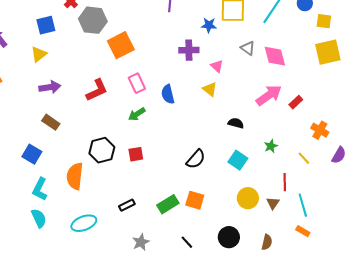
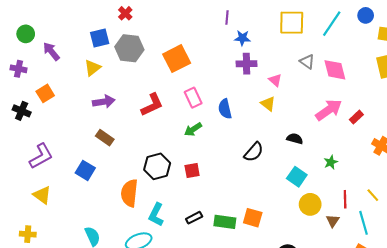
gray hexagon: (93, 20) -> (129, 48), moved
blue star: (209, 25) -> (242, 38), moved
yellow line: (304, 158) -> (373, 195), moved
black semicircle: (196, 159) -> (254, 152), moved
cyan L-shape: (40, 189) -> (156, 215), moved
yellow circle: (248, 198) -> (310, 204), moved
green rectangle: (168, 204) -> (225, 222), turned 40
black rectangle: (127, 205) -> (194, 218), moved

